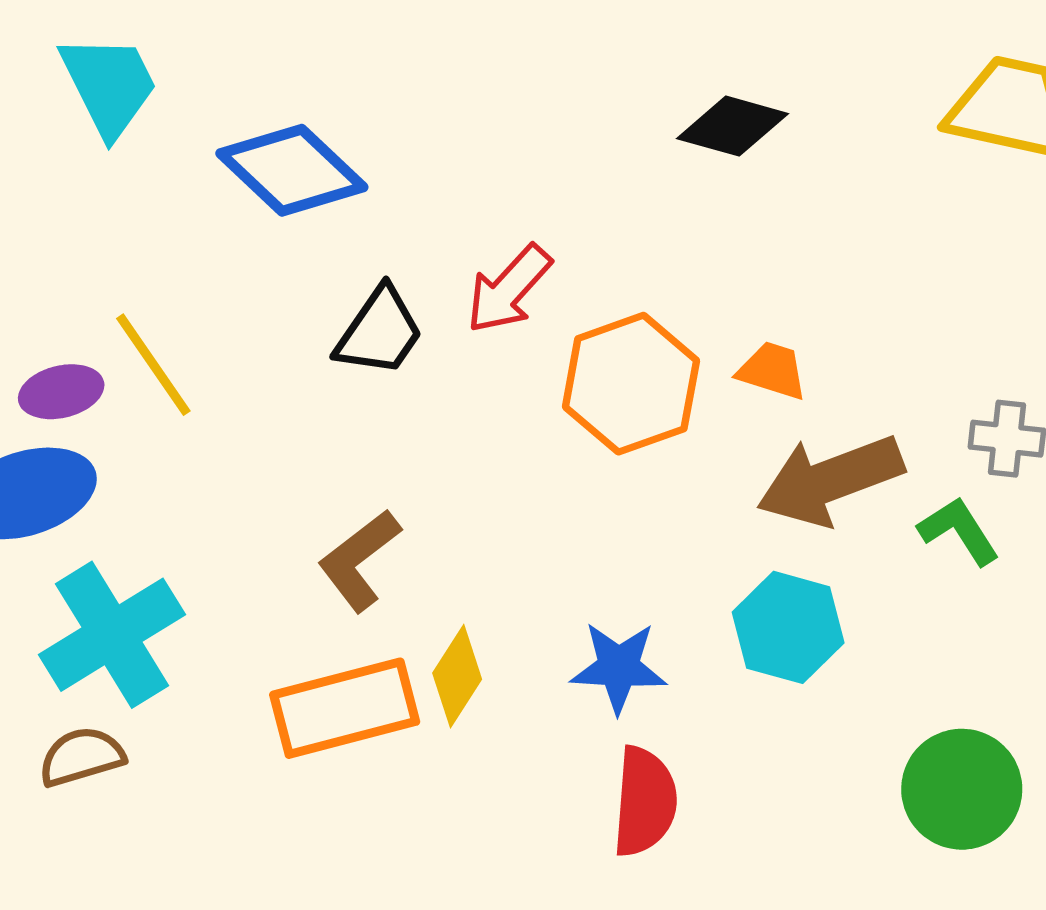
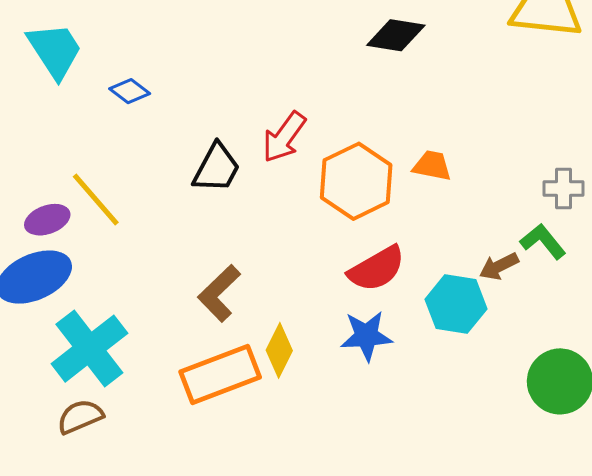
blue diamond: (292, 170) -> (130, 91), moved, size x0.5
brown arrow: (830, 480) -> (499, 266), moved, size x0.5
red semicircle: (645, 802) -> (377, 269), moved, turned 62

